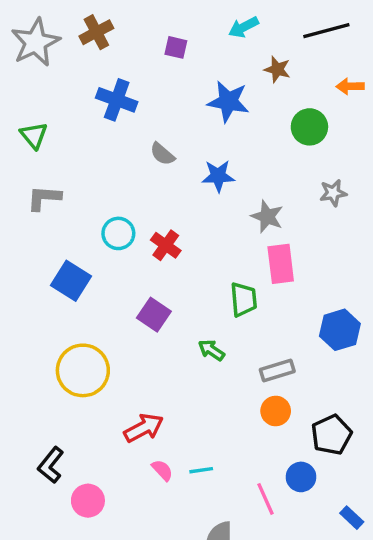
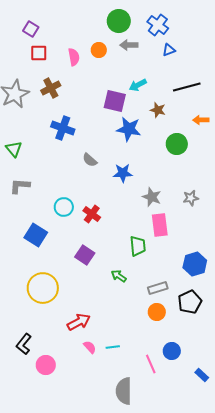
purple square: (176, 47) -> (115, 101), moved, size x1.6
gray star: (333, 193) -> (191, 198), moved
black pentagon: (331, 435) -> (190, 302), moved

